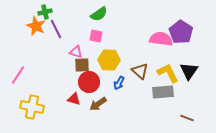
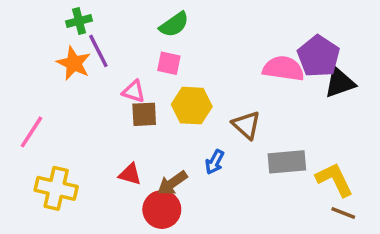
orange star: (36, 26) -> (74, 63), moved
black triangle: (189, 71) -> (340, 83), moved, turned 36
yellow L-shape: (168, 73) -> (334, 180), moved
red circle: (89, 82) -> (162, 209), moved
blue arrow: (119, 83) -> (215, 162), moved
brown line: (187, 118) -> (343, 213), moved

